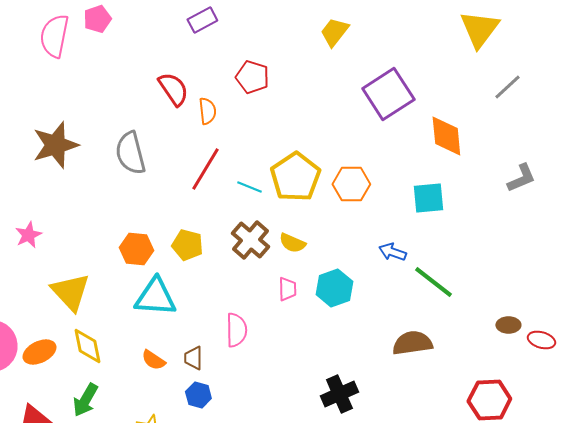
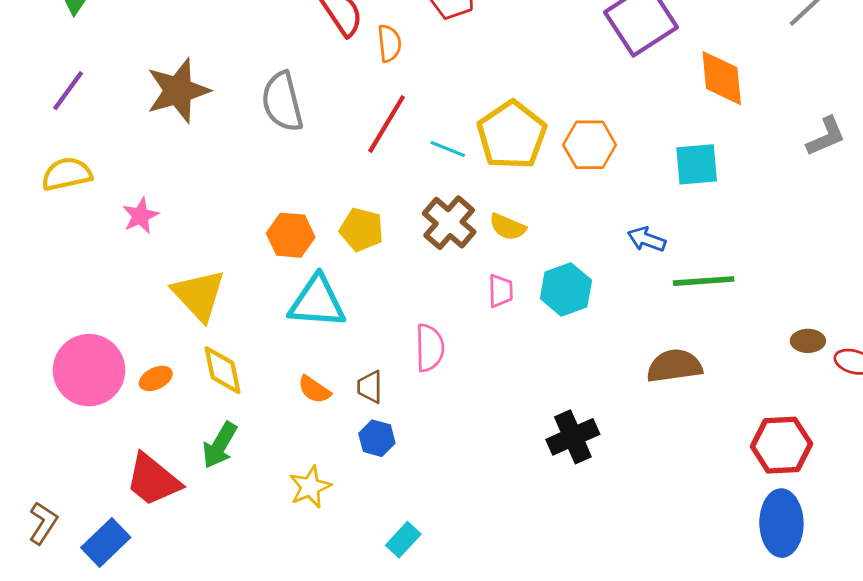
green line: (433, 282) -> (704, 281), turned -42
orange ellipse: (39, 352) -> (156, 378), size x0.7

